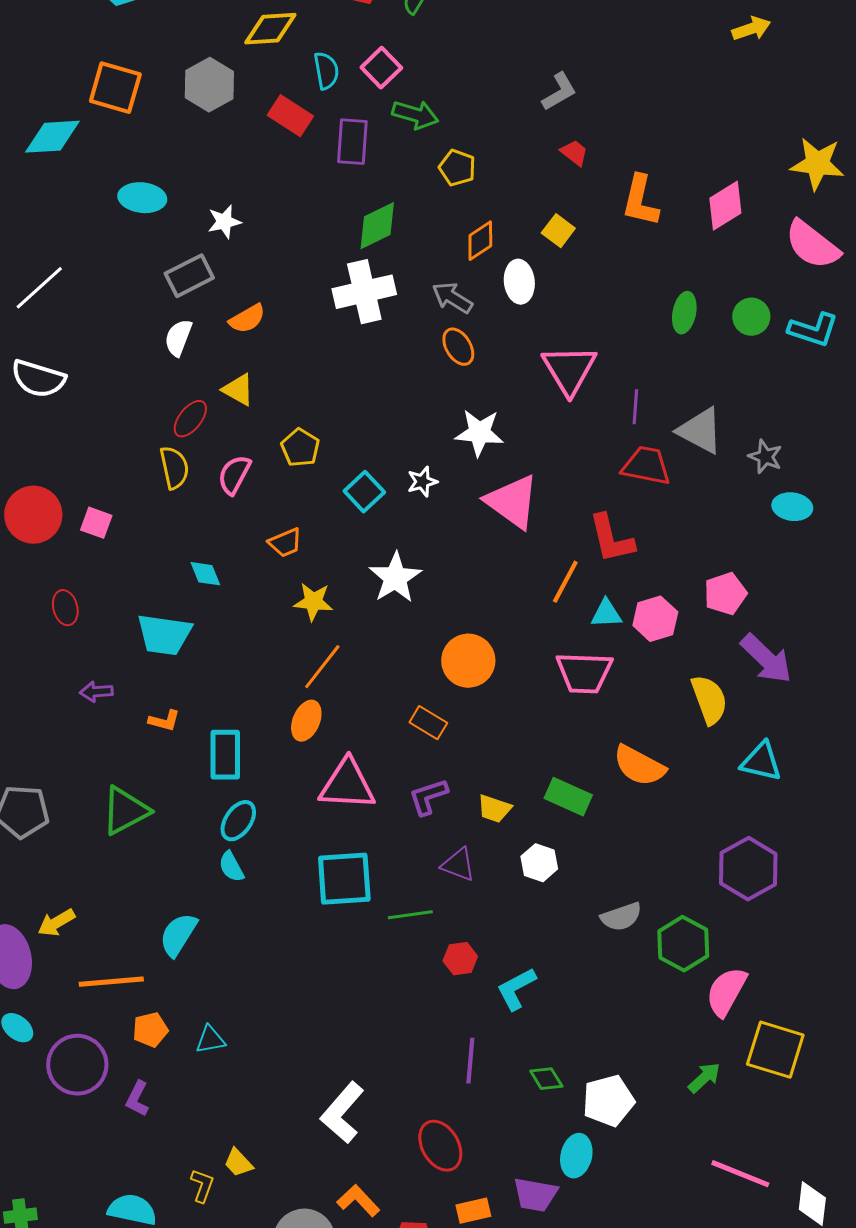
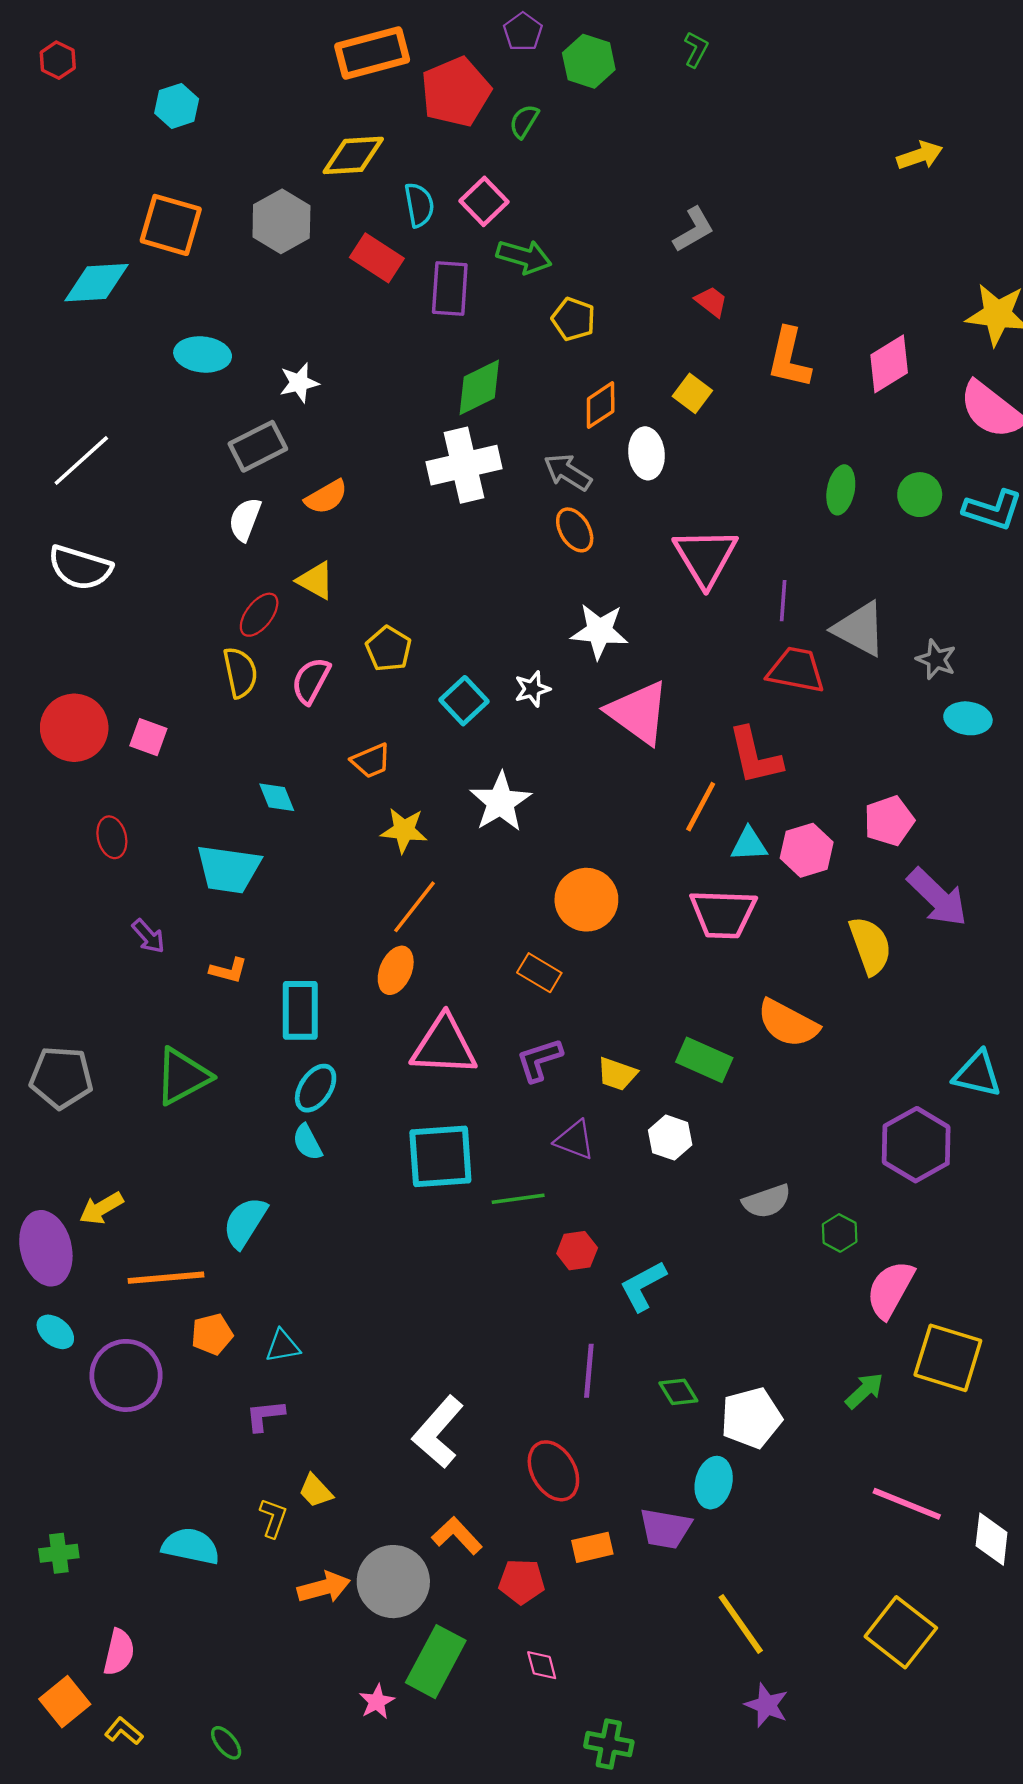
purple arrow: (96, 692) -> (148, 936), turned -128
cyan triangle: (761, 762) -> (977, 1074), moved
green hexagon: (683, 944) -> (840, 1233), size x0.6
purple L-shape: (137, 1099) -> (265, 1415), moved, turned 57

